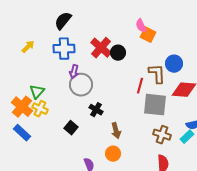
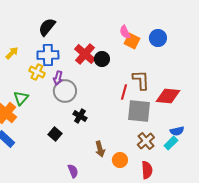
blue circle: (174, 64) -> (158, 38), moved
yellow cross: (40, 109) -> (37, 72), moved
brown arrow: (116, 131) -> (100, 149), moved
brown cross: (162, 135) -> (146, 141), turned 30
orange circle: (113, 154) -> (120, 160), moved

